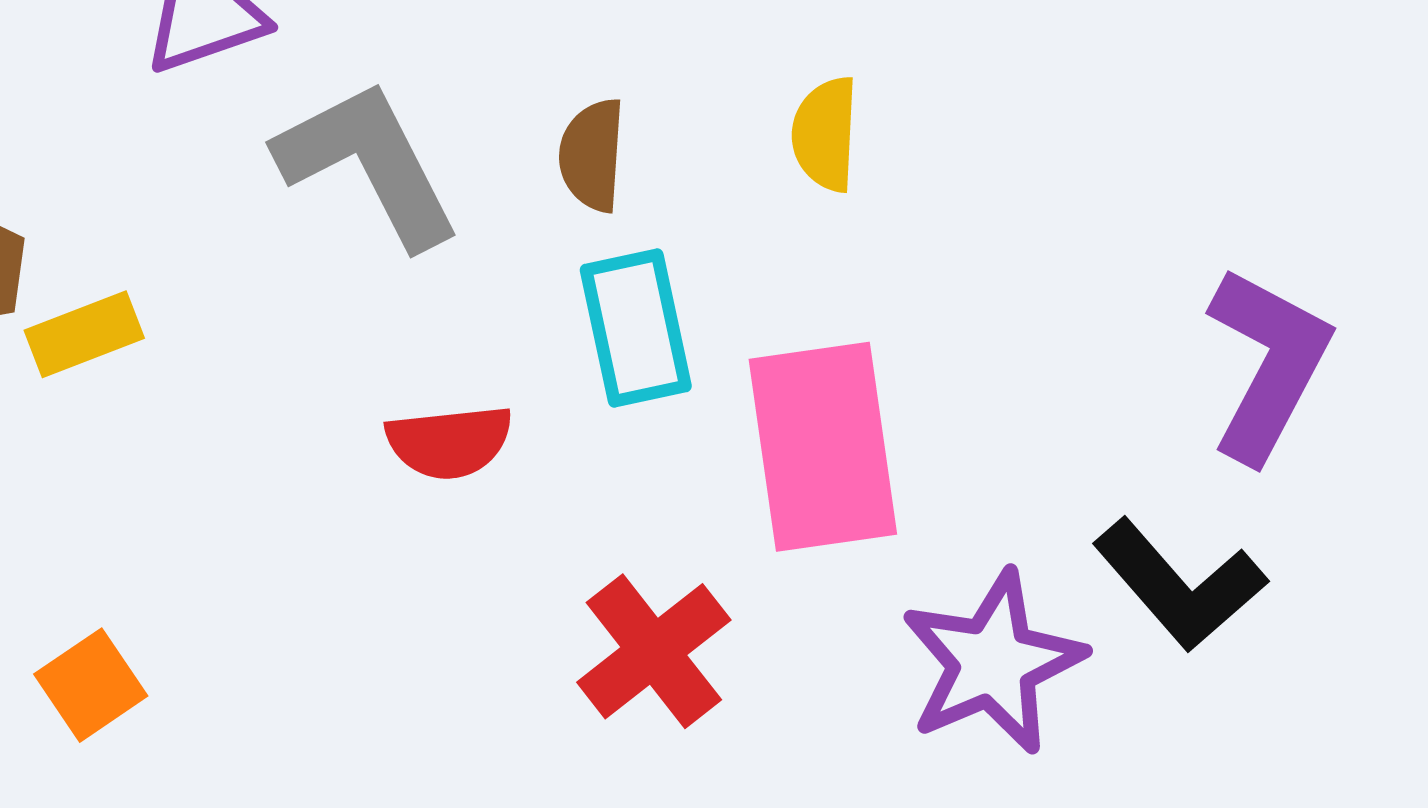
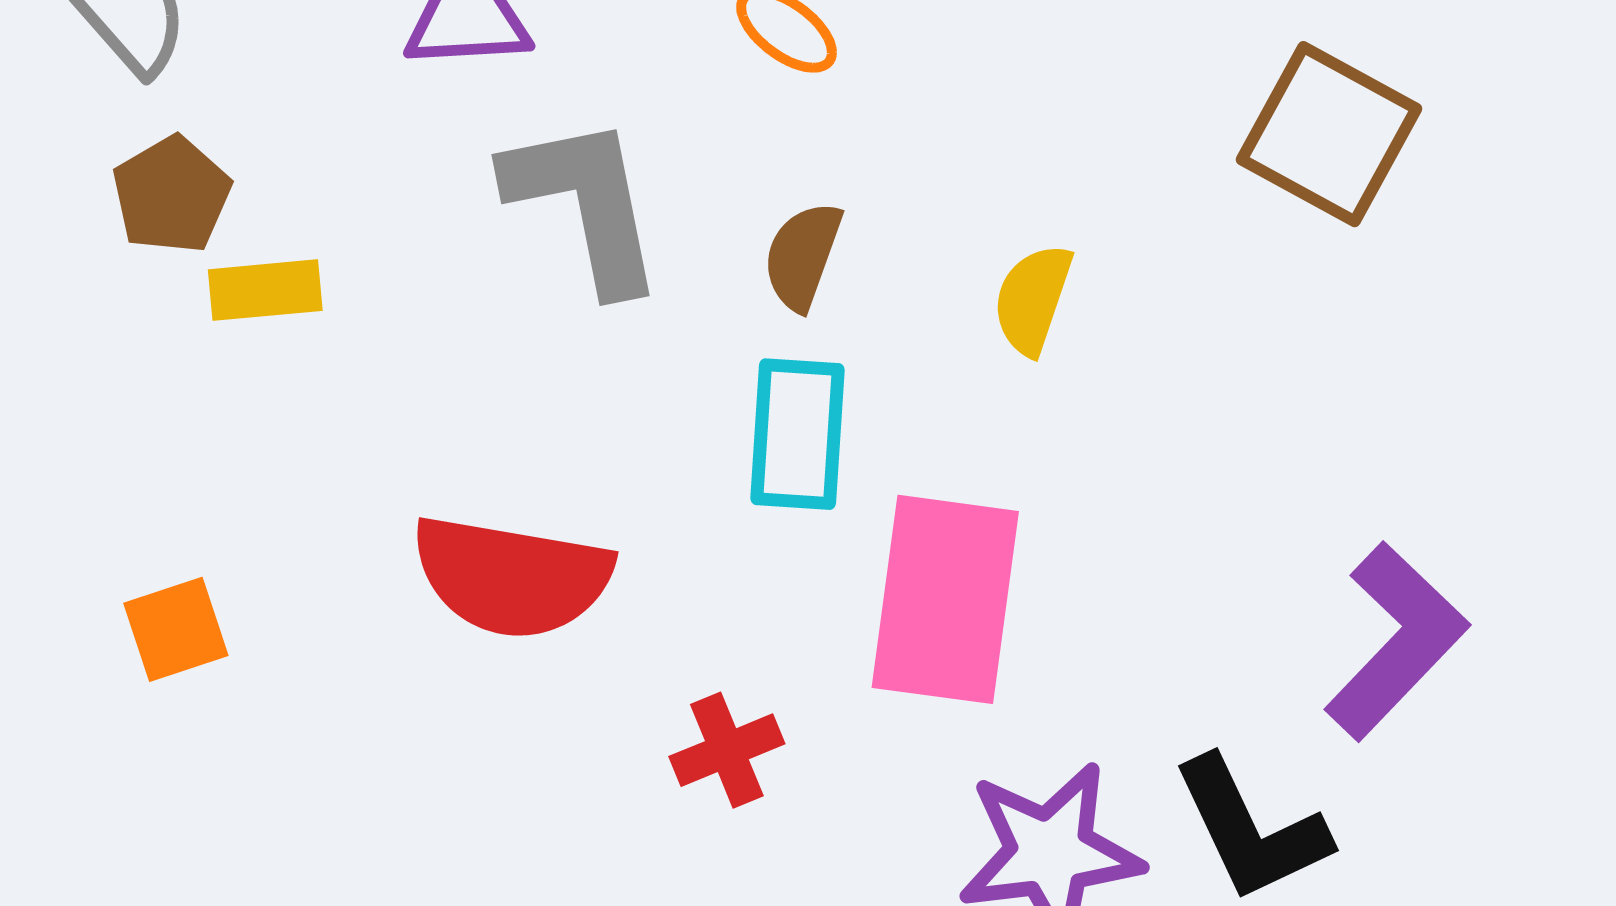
red semicircle: (449, 442) -> (512, 577), moved, size x1.6
red cross: (654, 651) -> (727, 750), size x0.7

